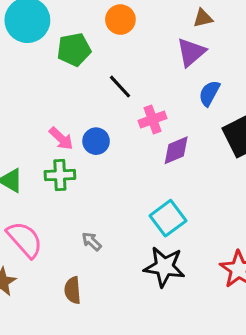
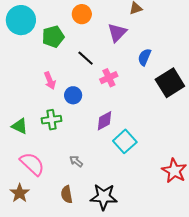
purple triangle: (191, 52) -> (117, 33), moved
pink arrow: (61, 139) -> (50, 81), moved, turned 30
purple diamond: (176, 150) -> (105, 121), moved
black star: (164, 267) -> (104, 197), moved

